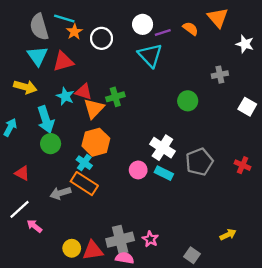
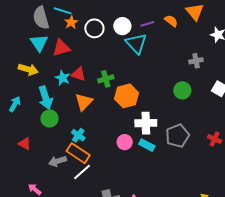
white circle: (143, 24) -> (122, 26), moved
green circle: (188, 101) -> (182, 90), moved
orange triangle: (94, 109) -> (84, 102), moved
orange hexagon: (96, 142) -> (127, 96), moved
white cross: (162, 148) -> (146, 123), turned -35
white line: (19, 209) -> (82, 172), moved

